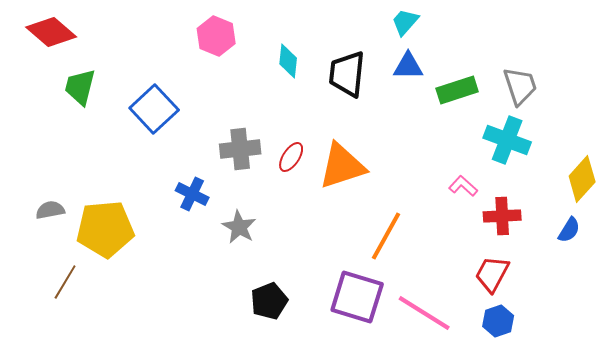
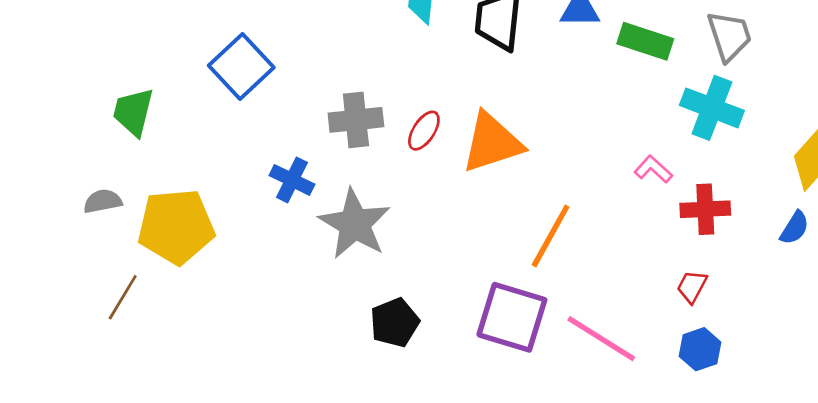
green trapezoid: (80, 87) -> (133, 112), moved
green rectangle: (457, 90) -> (645, 41), turned 36
gray star: (239, 227) -> (355, 224), size x1.6
red trapezoid: (492, 274) -> (692, 287), size x0.7

